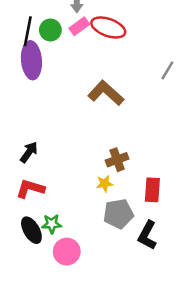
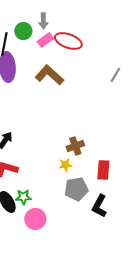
green circle: (50, 30) -> (23, 31), moved
brown L-shape: (106, 93) -> (49, 75), moved

